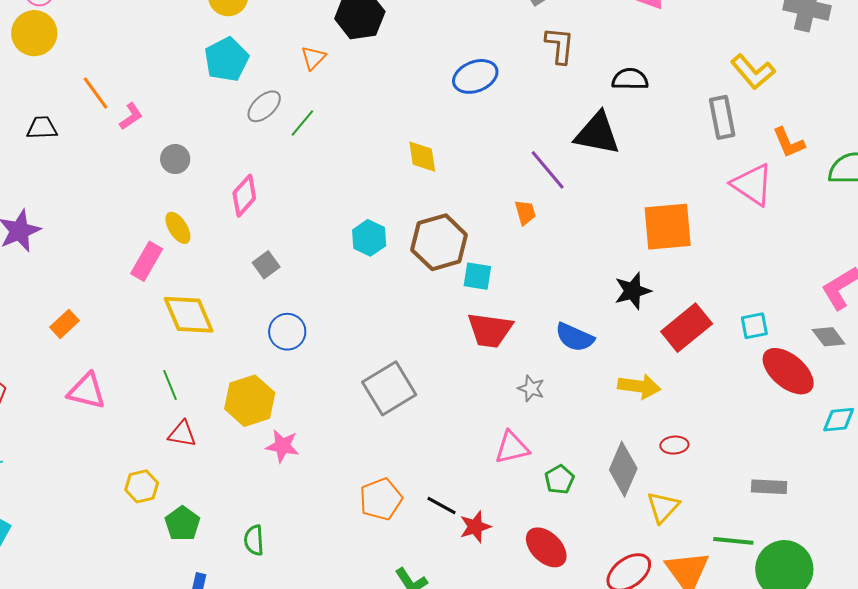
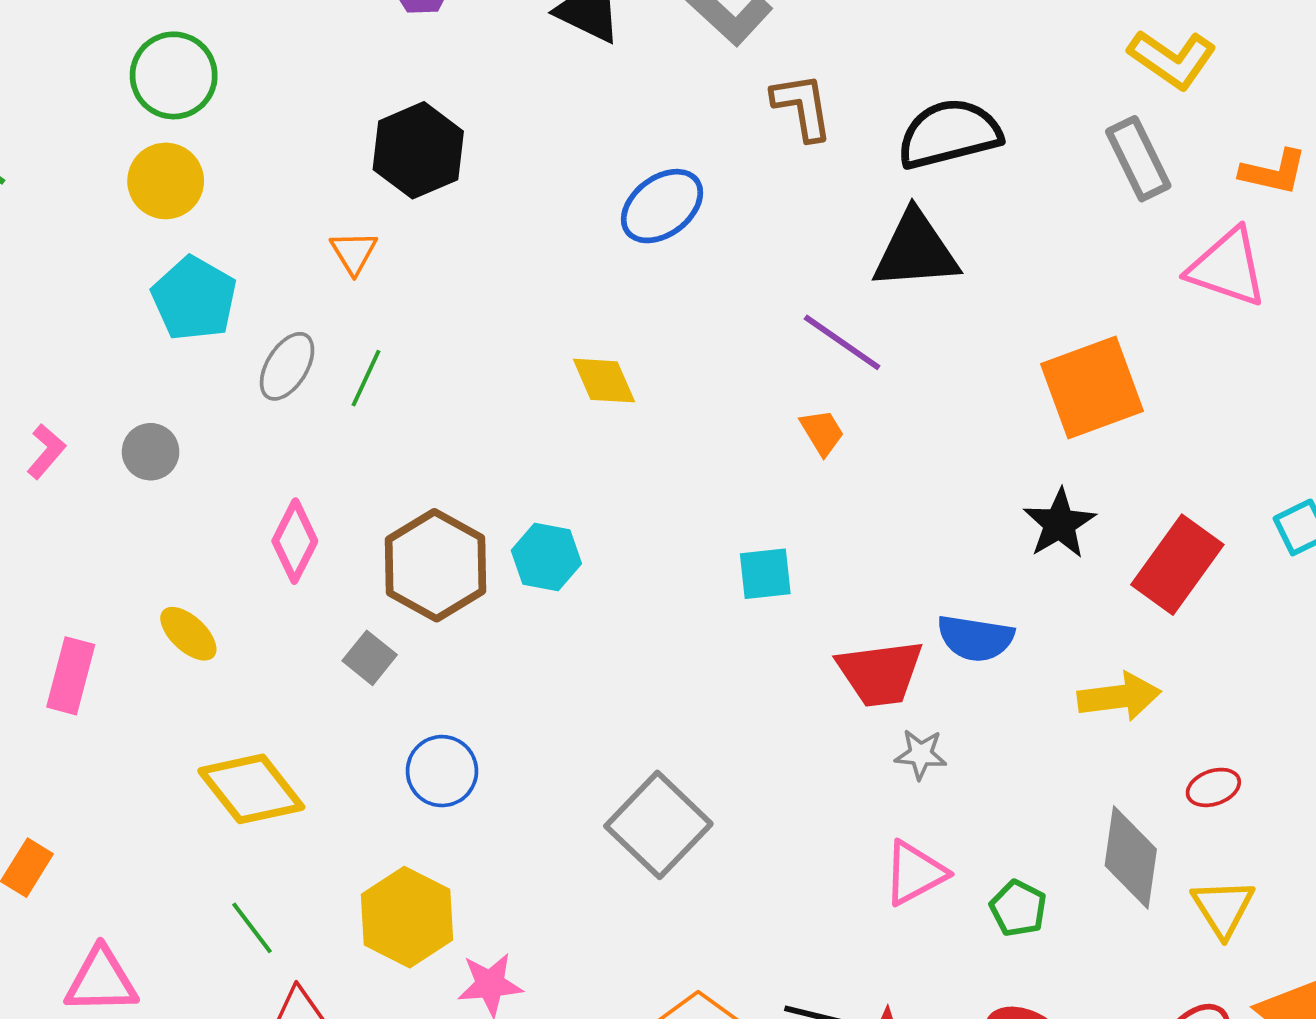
black semicircle: (630, 79) -> (949, 134), size x1.5
orange L-shape: (789, 143) -> (1274, 172), turned -39
gray circle: (175, 159) -> (151, 452), moved
brown hexagon: (439, 242) -> (436, 565), moved
pink rectangle: (147, 261) -> (71, 676), moved
red trapezoid: (490, 330) -> (880, 673), moved

